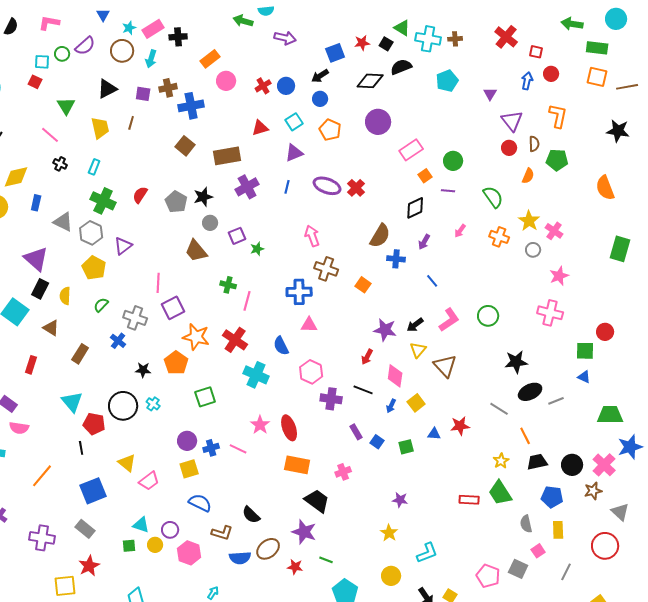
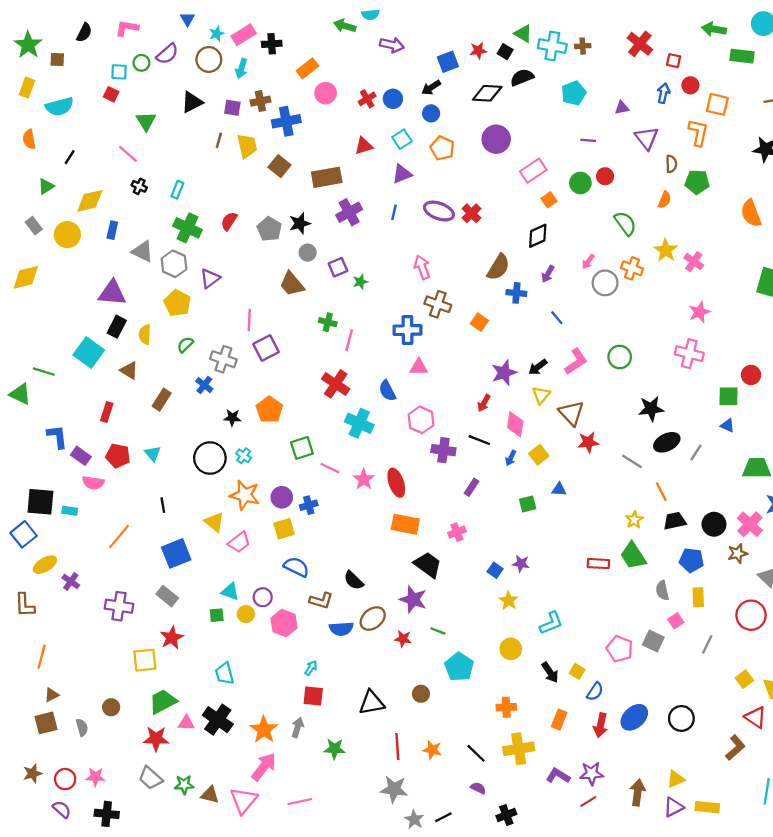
orange square: (597, 77) -> (717, 104), moved
purple triangle: (490, 94) -> (622, 108), turned 48
yellow trapezoid: (100, 128) -> (247, 146), moved
red circle: (509, 148) -> (605, 176), moved
purple line: (448, 191) -> (588, 140), moved
gray circle: (533, 250) -> (605, 283), moved, size x1.5
purple triangle: (36, 259) -> (112, 293), turned -36
purple star: (385, 330) -> (504, 373), turned -30
orange star: (196, 337) -> (245, 495), moved
gray line: (556, 401) -> (696, 452), turned -35
cyan triangle: (72, 402) -> (153, 454), size x0.7
red pentagon: (94, 424) -> (118, 456), moved
red star: (460, 426) -> (588, 442), moved
purple rectangle: (356, 432) -> (471, 487), turned 63
blue square: (377, 442) -> (495, 570), moved
pink line: (238, 449) -> (330, 468), moved

